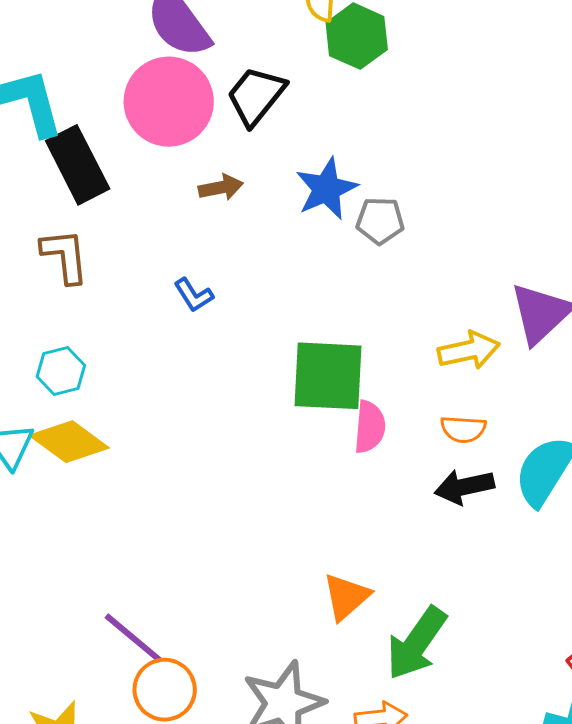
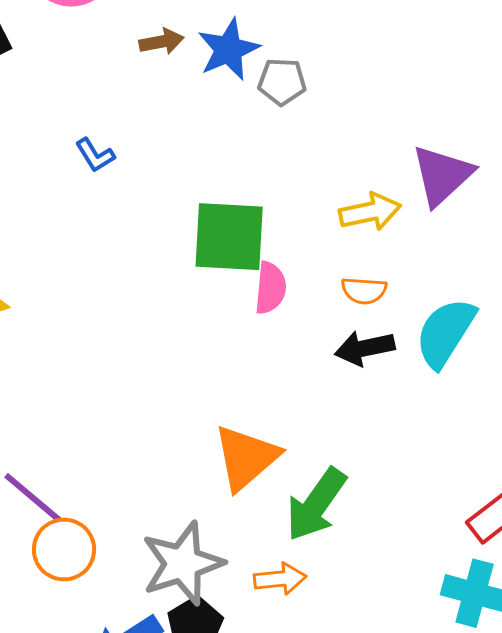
brown arrow: (221, 187) -> (161, 42), moved
orange triangle: (346, 597) -> (246, 458), size x1.4

